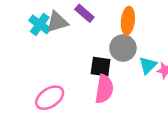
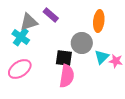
orange ellipse: (128, 21) -> (99, 21), moved
cyan cross: (40, 24) -> (21, 37), moved
pink ellipse: (50, 98) -> (20, 69), moved

